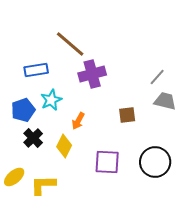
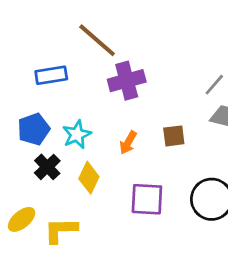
cyan star: (51, 100) -> (77, 135), moved
orange arrow: (78, 121) -> (128, 143), moved

